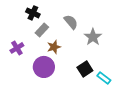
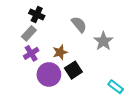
gray rectangle: (42, 30) -> (29, 33), moved
purple cross: (17, 48) -> (31, 53), moved
black square: (85, 69) -> (73, 70), moved

